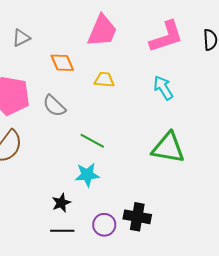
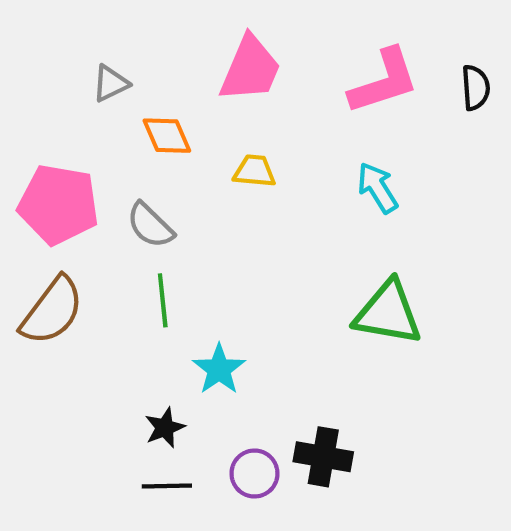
gray triangle: (21, 38) -> (111, 83), moved
green line: (92, 141) -> (163, 300), moved, turned 55
cyan star: (87, 175) -> (219, 369), turned -30

